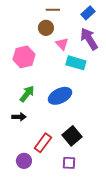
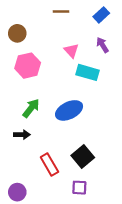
brown circle: (46, 28) -> (17, 33), moved
purple arrow: (89, 39) -> (102, 45), size x0.6
red rectangle: (43, 143) -> (49, 165), turned -66
purple circle: (24, 161) -> (17, 192), moved

